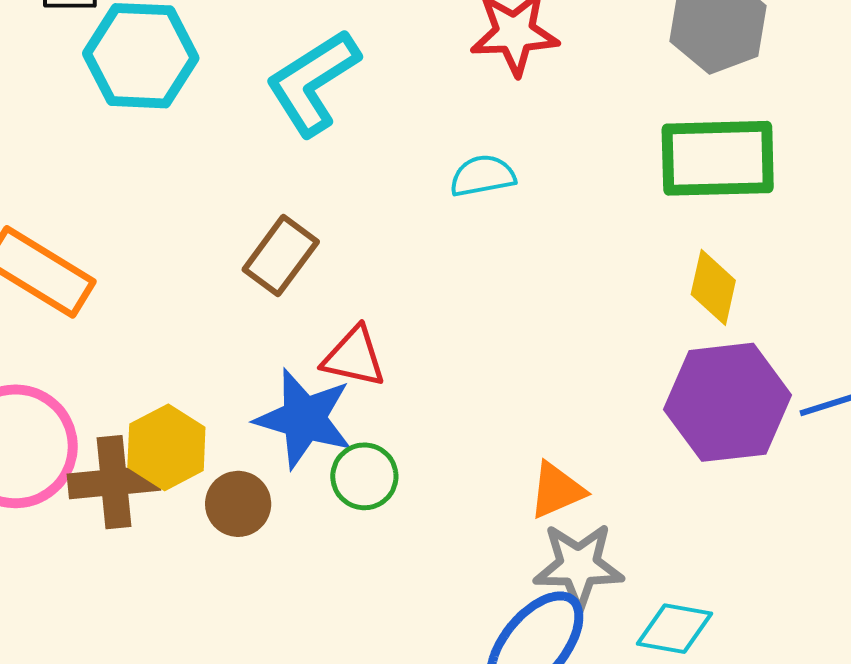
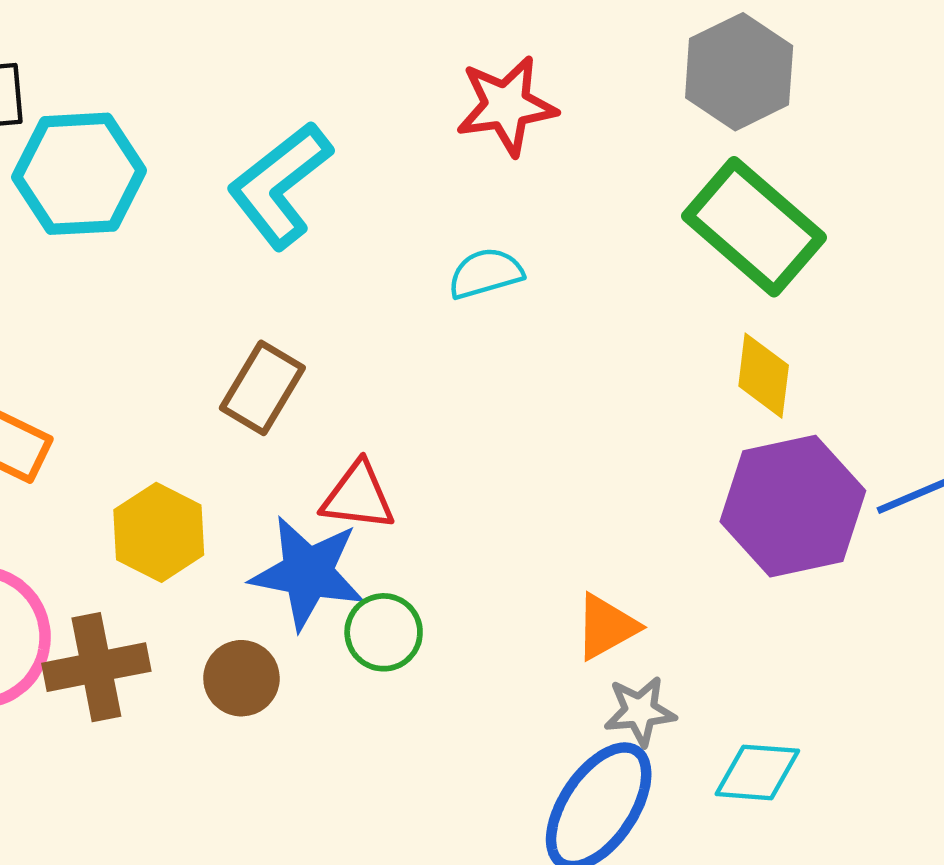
green rectangle: (718, 158) -> (754, 227), turned 48
yellow hexagon: (166, 447) -> (159, 532), moved
gray star: (579, 566) -> (640, 711), size x0.7

